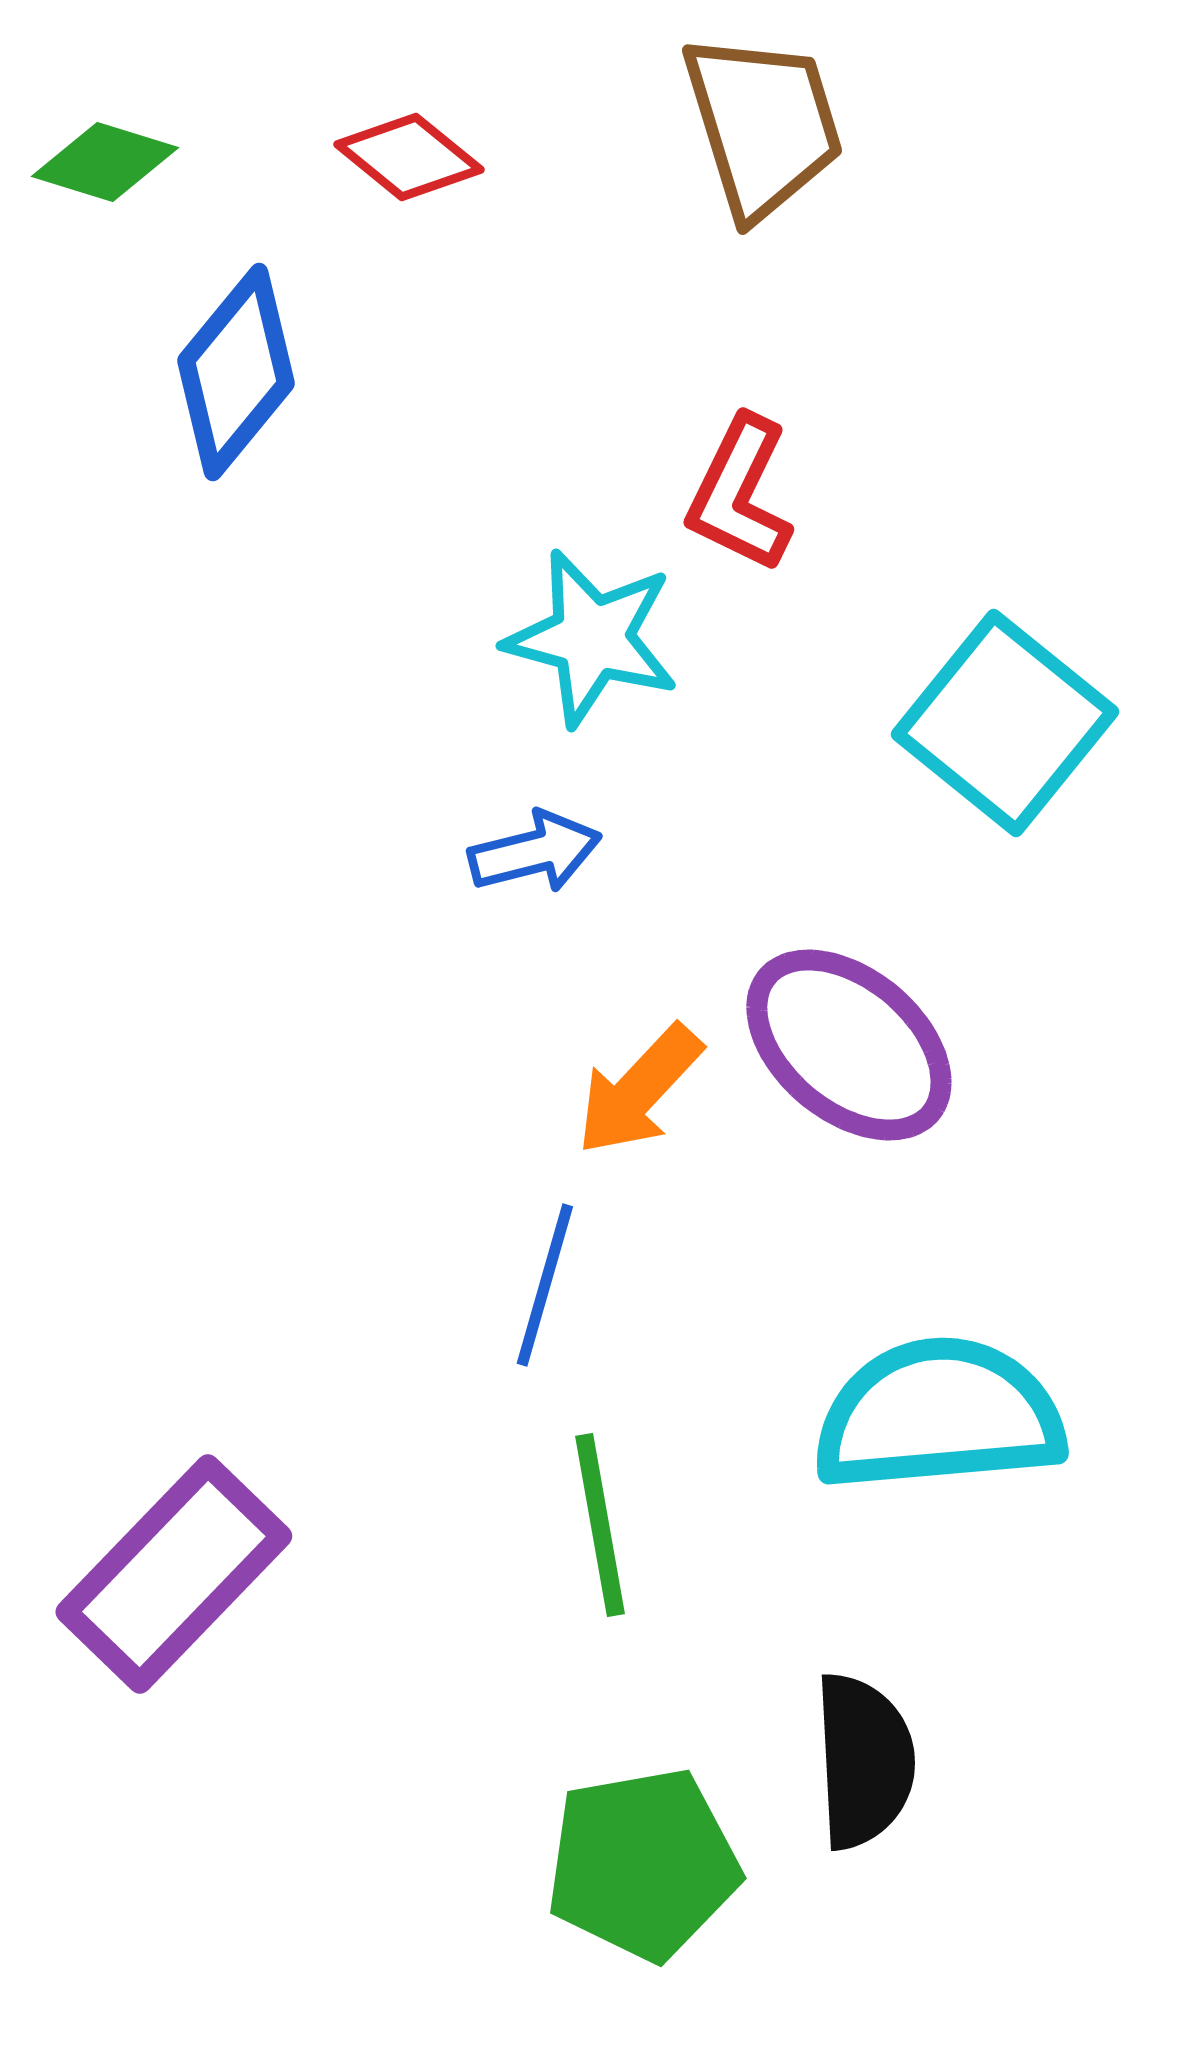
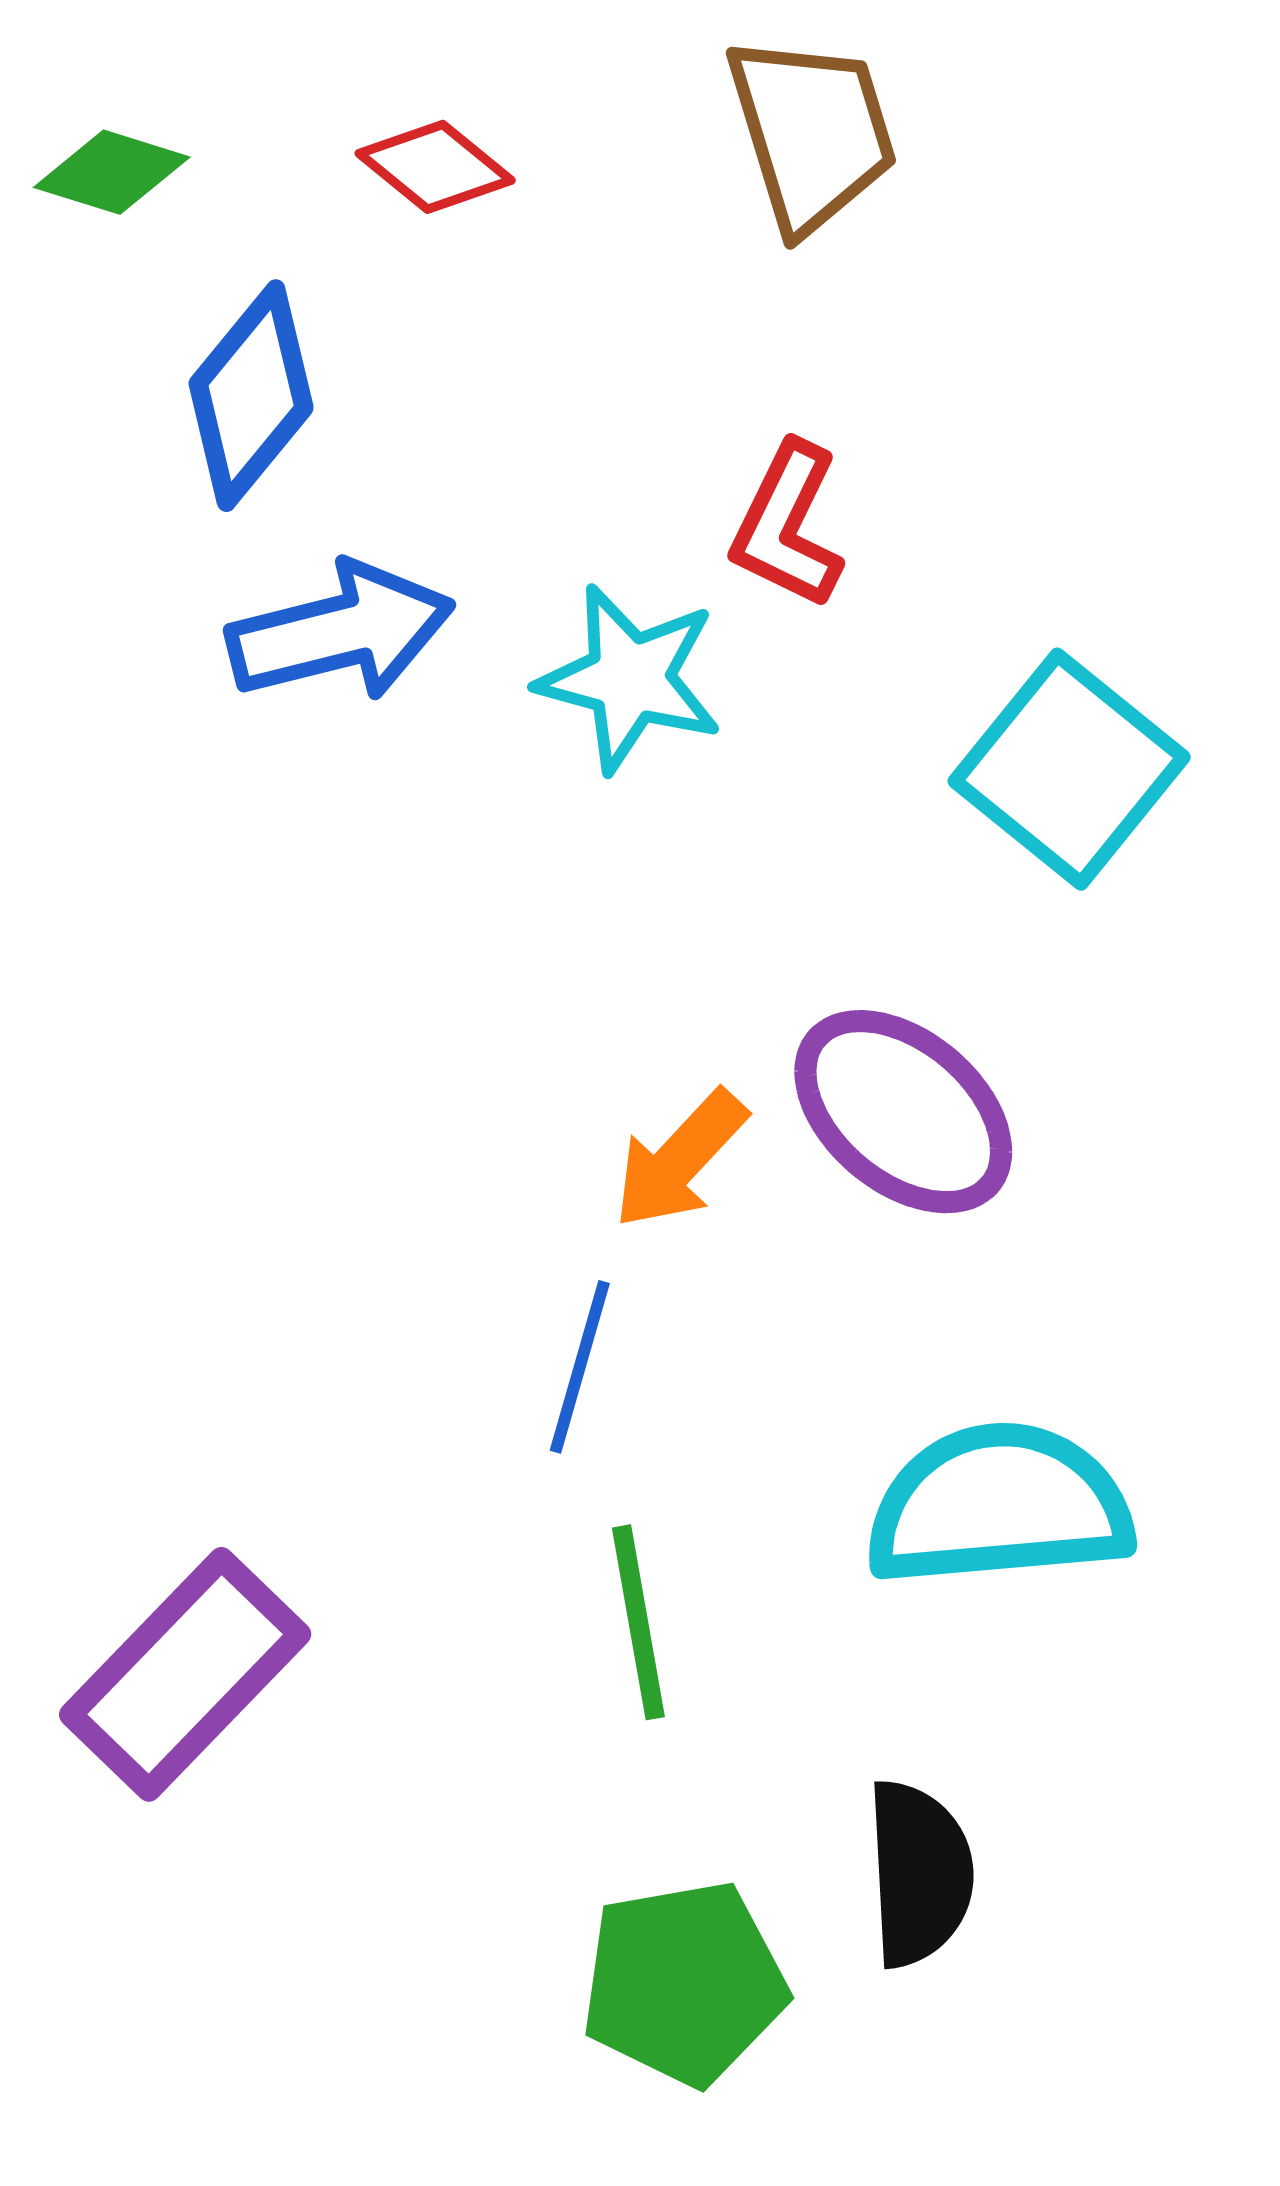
blue arrow: (535, 852) -> (340, 632), moved, size x1.6

